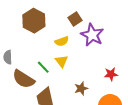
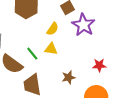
yellow semicircle: (62, 41) -> (53, 29), turned -40
yellow triangle: (62, 61) -> (51, 49), turned -48

